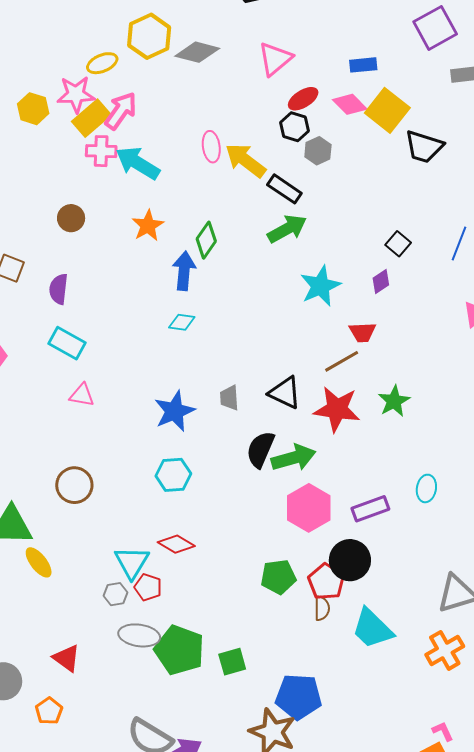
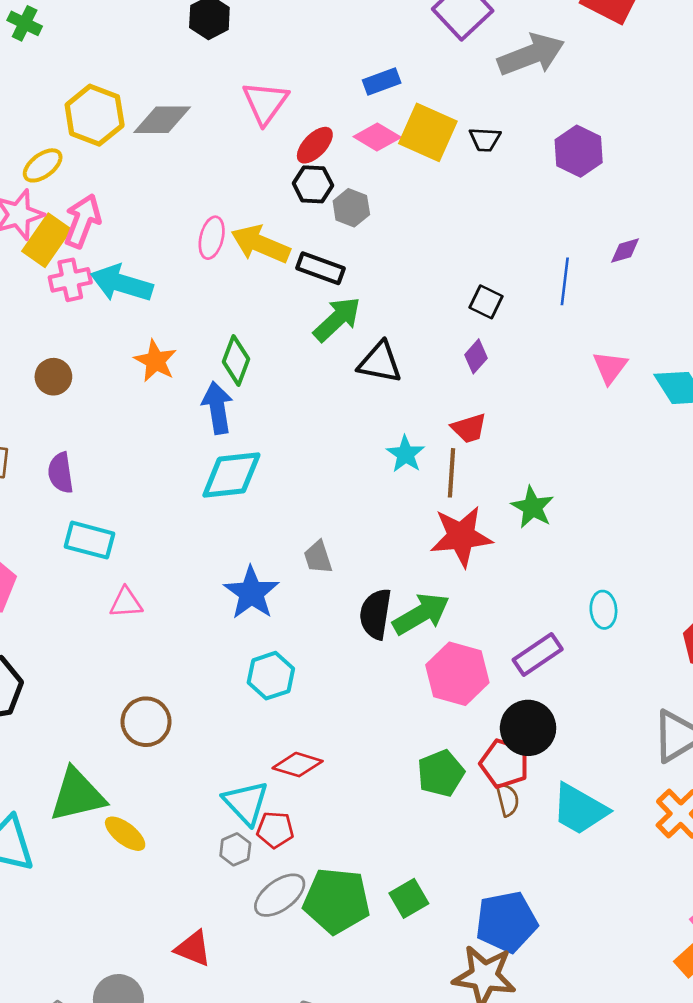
pink ellipse: (211, 147) -> (212, 238), turned 36
black trapezoid: (424, 147) -> (485, 139), moved, size x0.6
cyan star: (320, 286) -> (406, 454), moved, size x0.7
cyan diamond: (182, 322) -> (231, 475), size x1.8
brown line: (342, 361) -> (452, 473), turned -42
black triangle: (285, 393) -> (380, 362), moved
gray ellipse: (139, 635) -> (280, 895), turned -30

